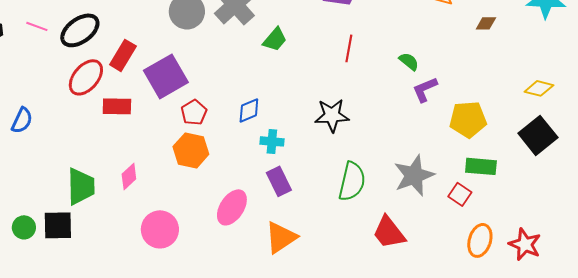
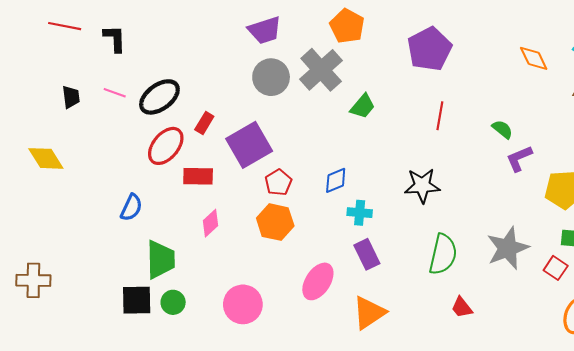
red rectangle: (123, 55) -> (204, 123), size x0.7
blue semicircle: (22, 120) -> (131, 207), moved
pink diamond: (129, 176) -> (211, 223), moved
green circle: (24, 227) -> (173, 302), moved
red trapezoid: (389, 232) -> (462, 308), moved, size x0.6

